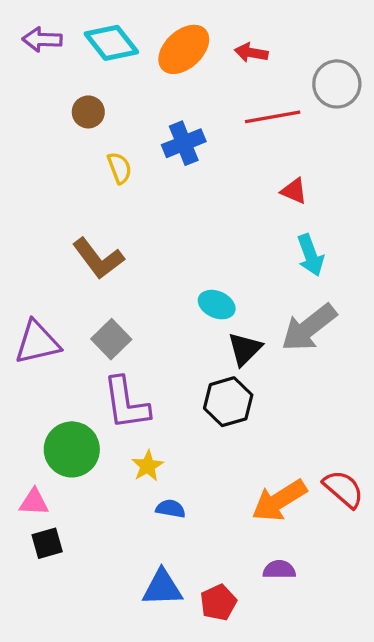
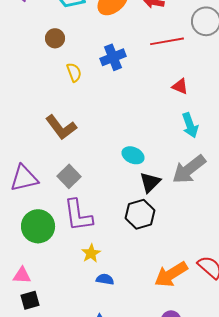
green circle: (72, 449) -> (38, 226), moved

